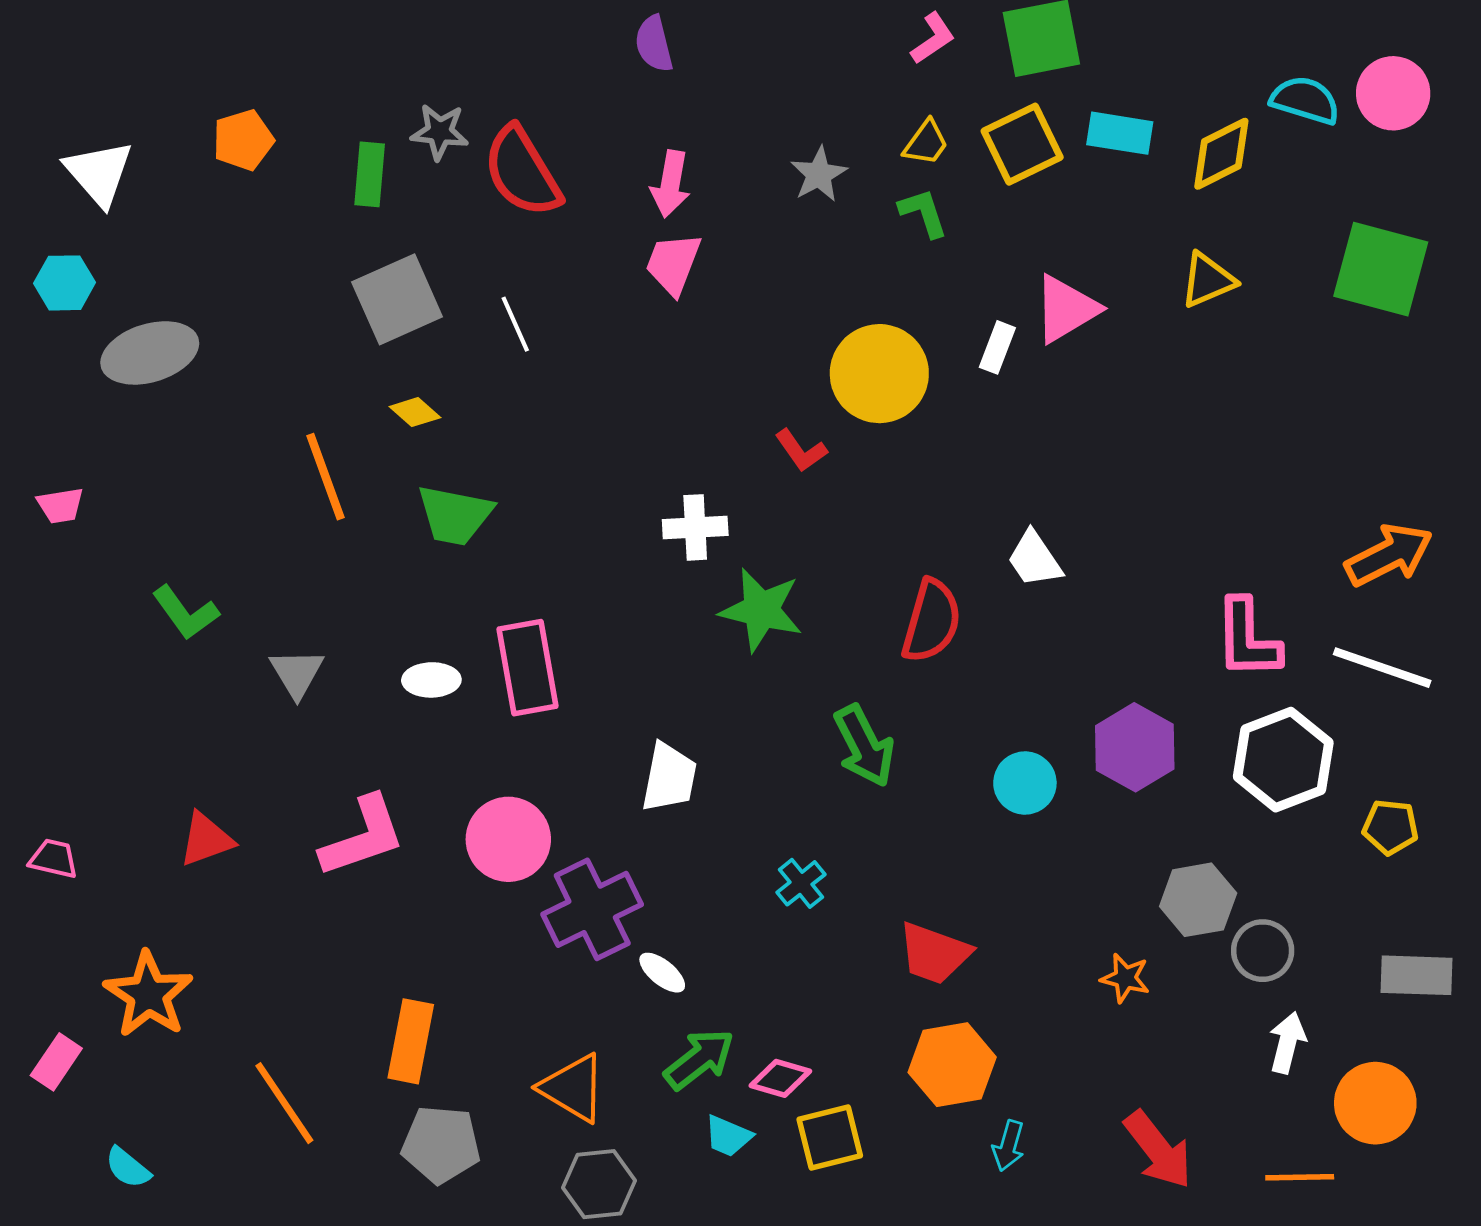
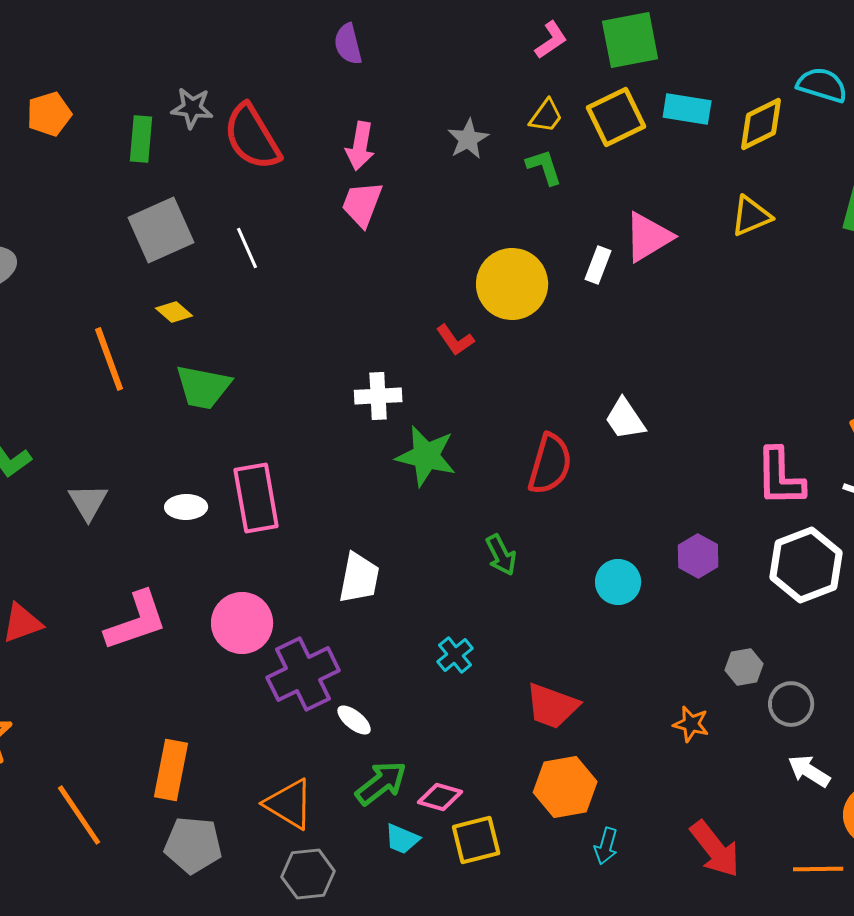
green arrow: (864, 746) -> (501, 555), size x0.7
purple hexagon: (1135, 747) -> (698, 556), size x0.7
gray hexagon: (1198, 900) -> (744, 667), size x0.7
white arrow: (1287, 1043) -> (809, 771), turned -72

